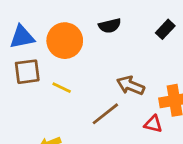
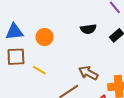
black semicircle: (110, 26) -> (88, 29), moved
orange circle: (65, 41) -> (45, 37), size x0.7

